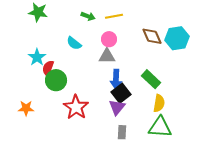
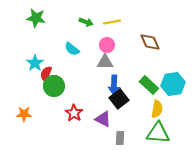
cyan hexagon: (177, 38) -> (173, 84), moved
red star: (76, 107) -> (74, 113), size x0.7
purple triangle: (117, 107) -> (103, 119), moved, turned -42

